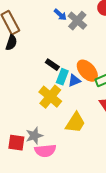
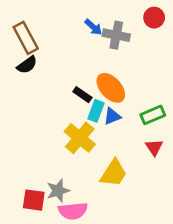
gray cross: (77, 21) -> (116, 35), turned -30
black semicircle: (11, 43) -> (27, 65), turned 35
orange ellipse: (87, 71) -> (111, 88), moved

